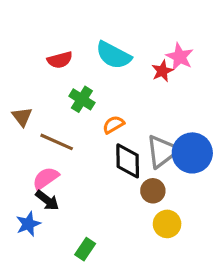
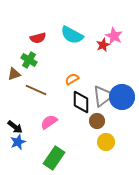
green cross: (82, 99) -> (29, 60), moved
brown triangle: (22, 117) -> (14, 74), turned 48
pink semicircle: (46, 178) -> (49, 122), moved
black arrow: (47, 200) -> (15, 127), moved
green rectangle: (85, 249) -> (54, 158), size x1.6

